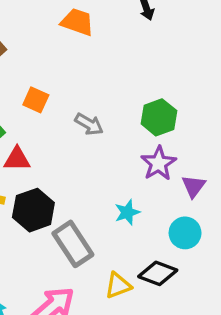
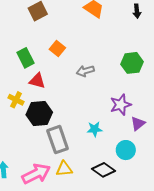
green hexagon: (159, 117) -> (132, 63), moved
gray arrow: (89, 124) -> (85, 71), turned 120
yellow triangle: (118, 285) -> (64, 169), moved

